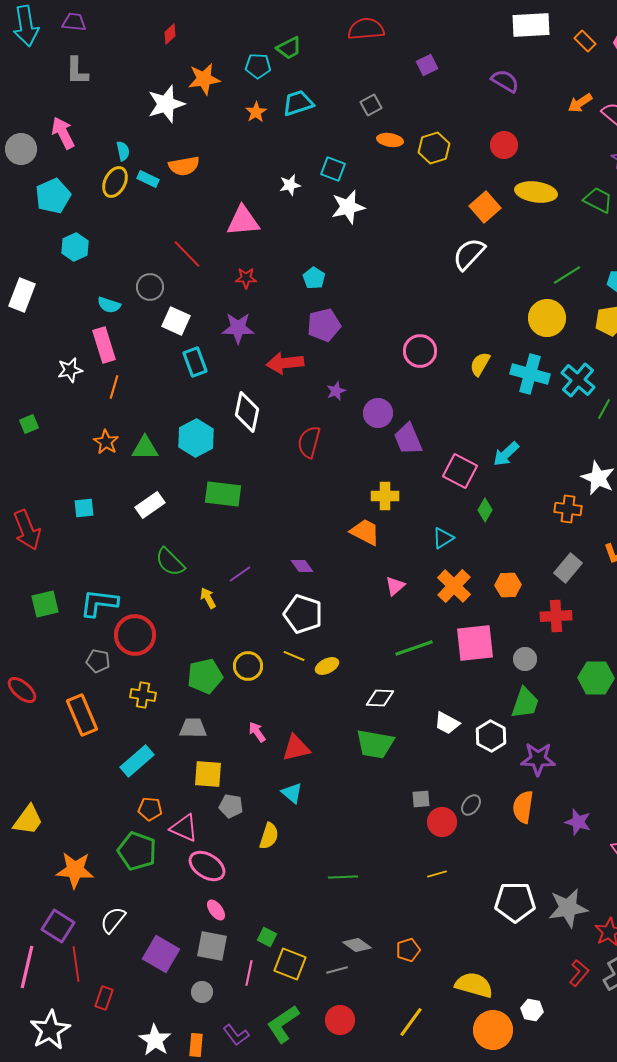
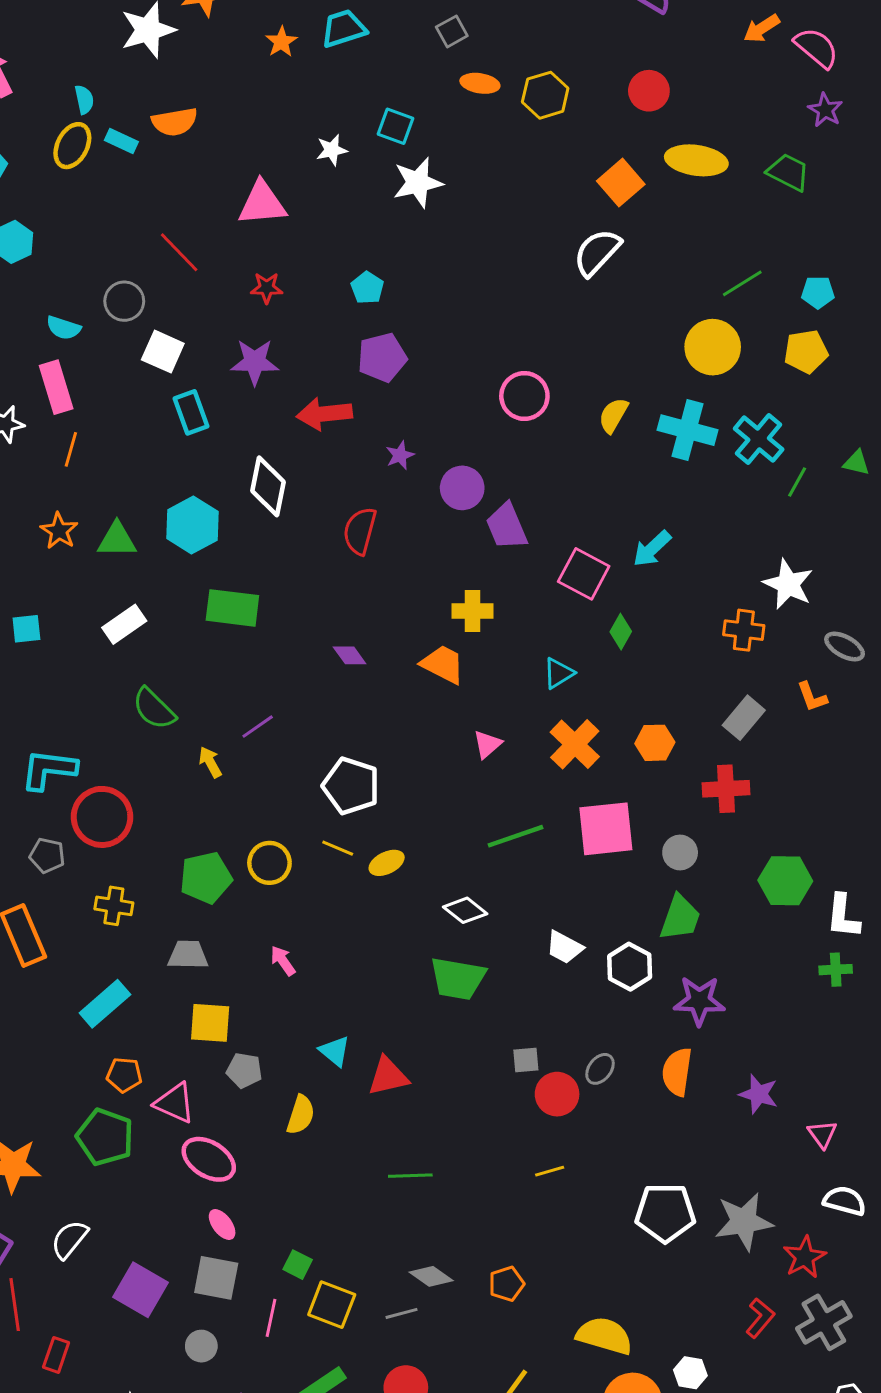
purple diamond: (302, 566) -> (350, 655), moved
white diamond: (380, 698) -> (465, 910), turned 36
red triangle: (296, 748) -> (388, 1076), moved

